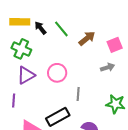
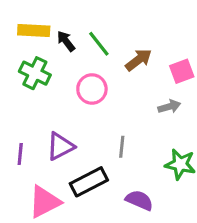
pink circle: (57, 73) -> (92, 89), moved
purple triangle: (26, 75) -> (60, 146), moved

